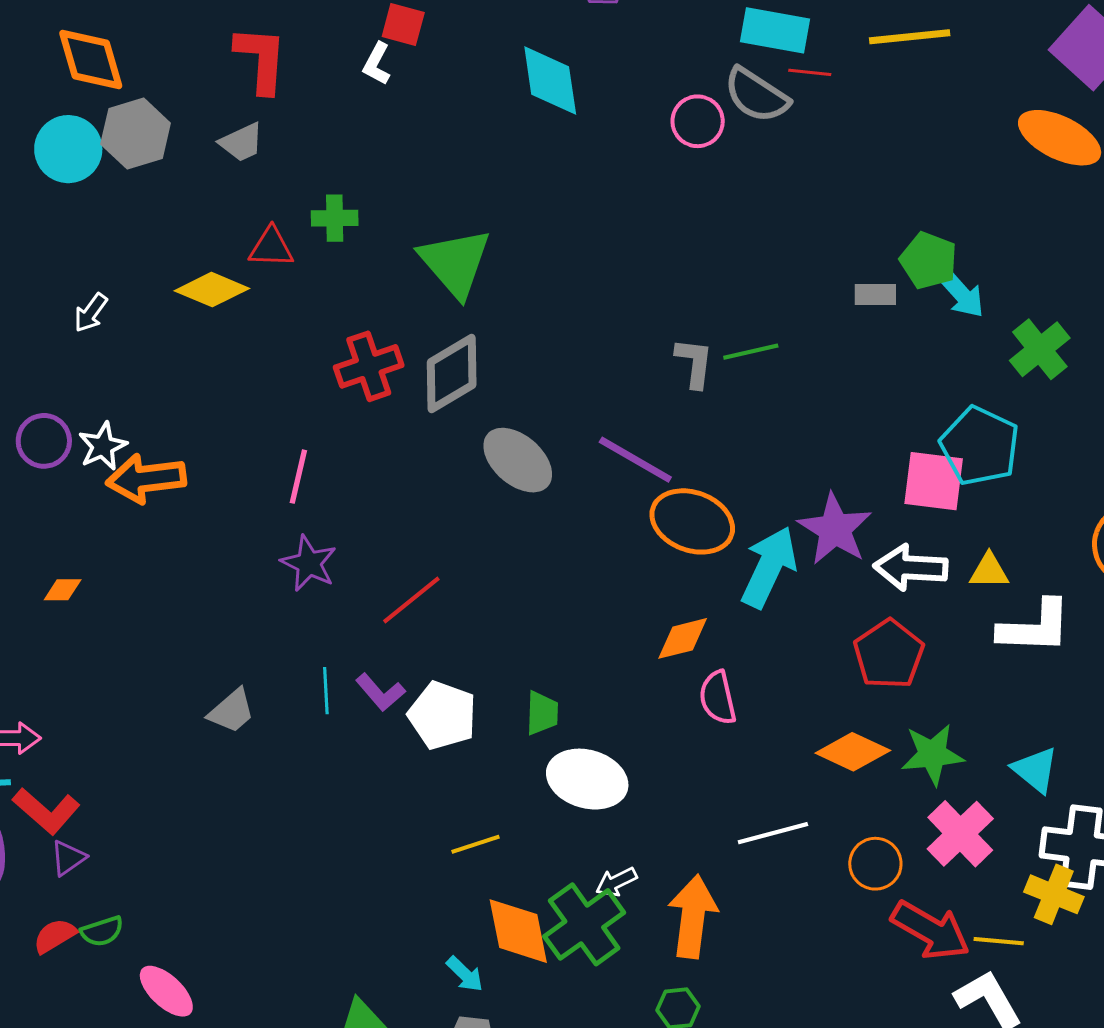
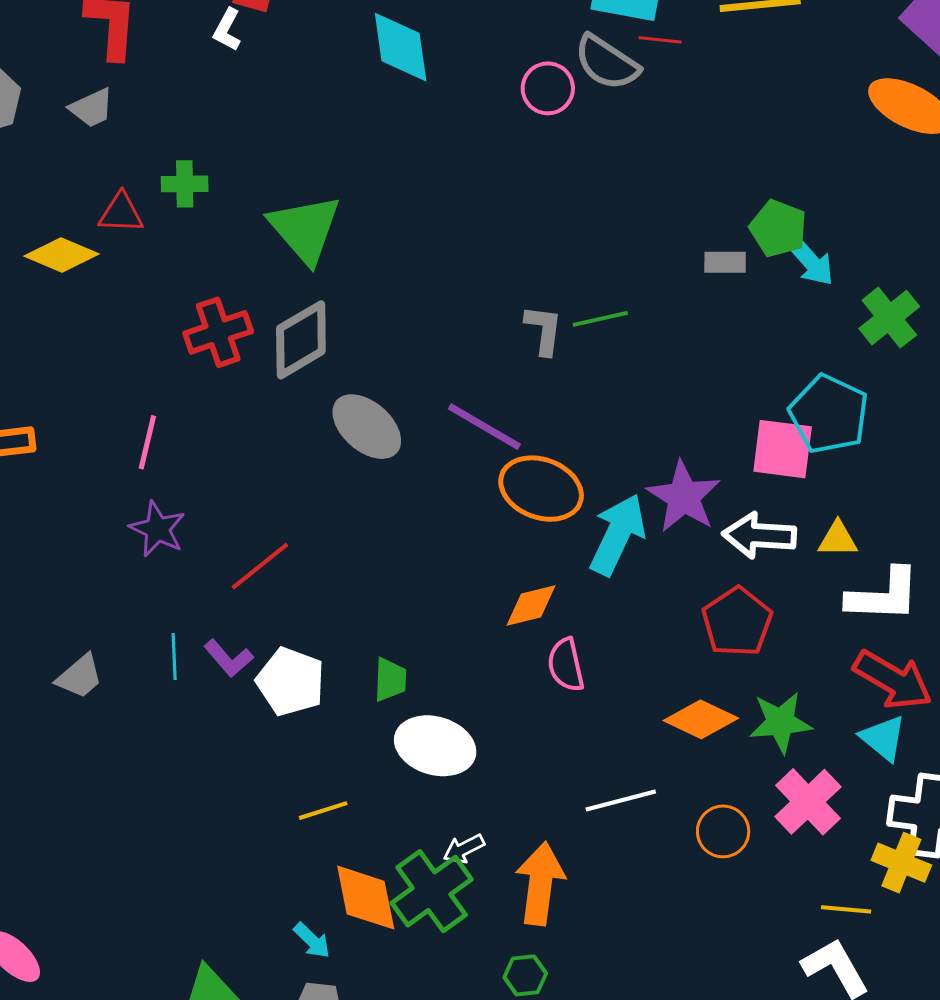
red arrow: (931, 930) -> (893, 680), moved

